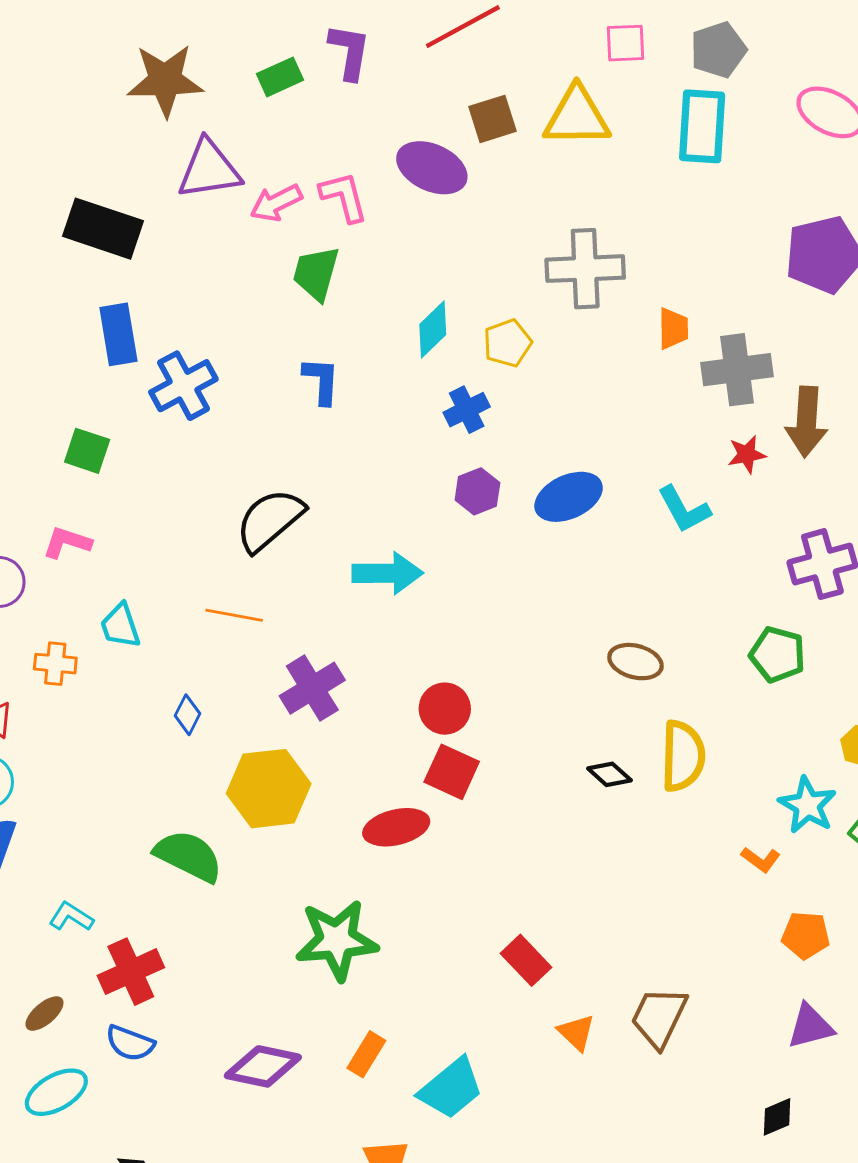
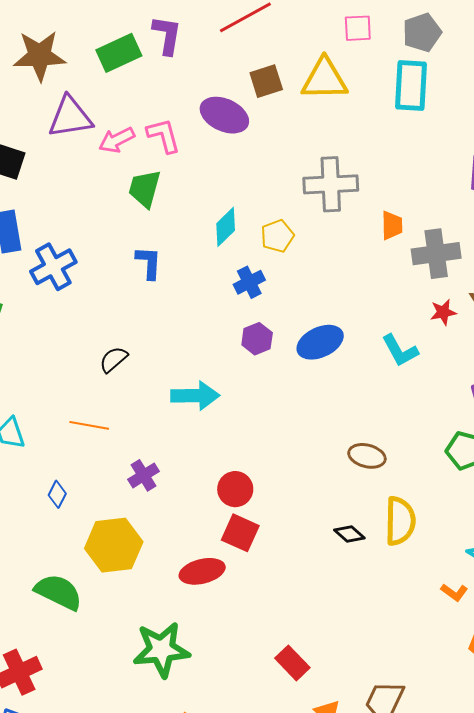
green rectangle: (280, 77) -> (119, 53), size x1.4
black semicircle: (270, 520) -> (114, 359), size x0.6
purple cross: (312, 688) -> (144, 475), size x0.7

